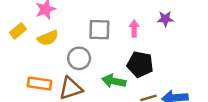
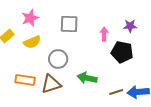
gray square: (99, 30) -> (69, 24), moved
black pentagon: (140, 64) -> (122, 52), moved

